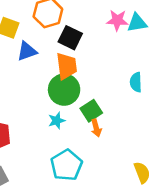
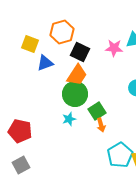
pink star: (117, 20) -> (114, 48), moved
orange trapezoid: (67, 66) -> (77, 75), turned 40
cyan pentagon: (67, 165) -> (120, 155), moved

